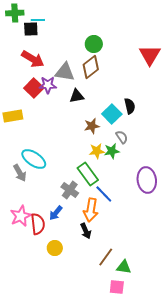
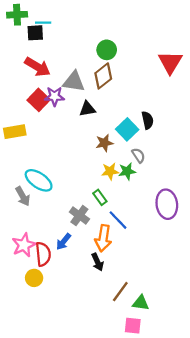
green rectangle: (88, 174) -> (100, 197), size x0.6
yellow circle: (55, 248) -> (34, 278), moved

